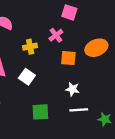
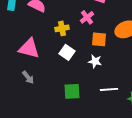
white square: (27, 77) -> (67, 52), moved
white star: (73, 89) -> (95, 61), moved

